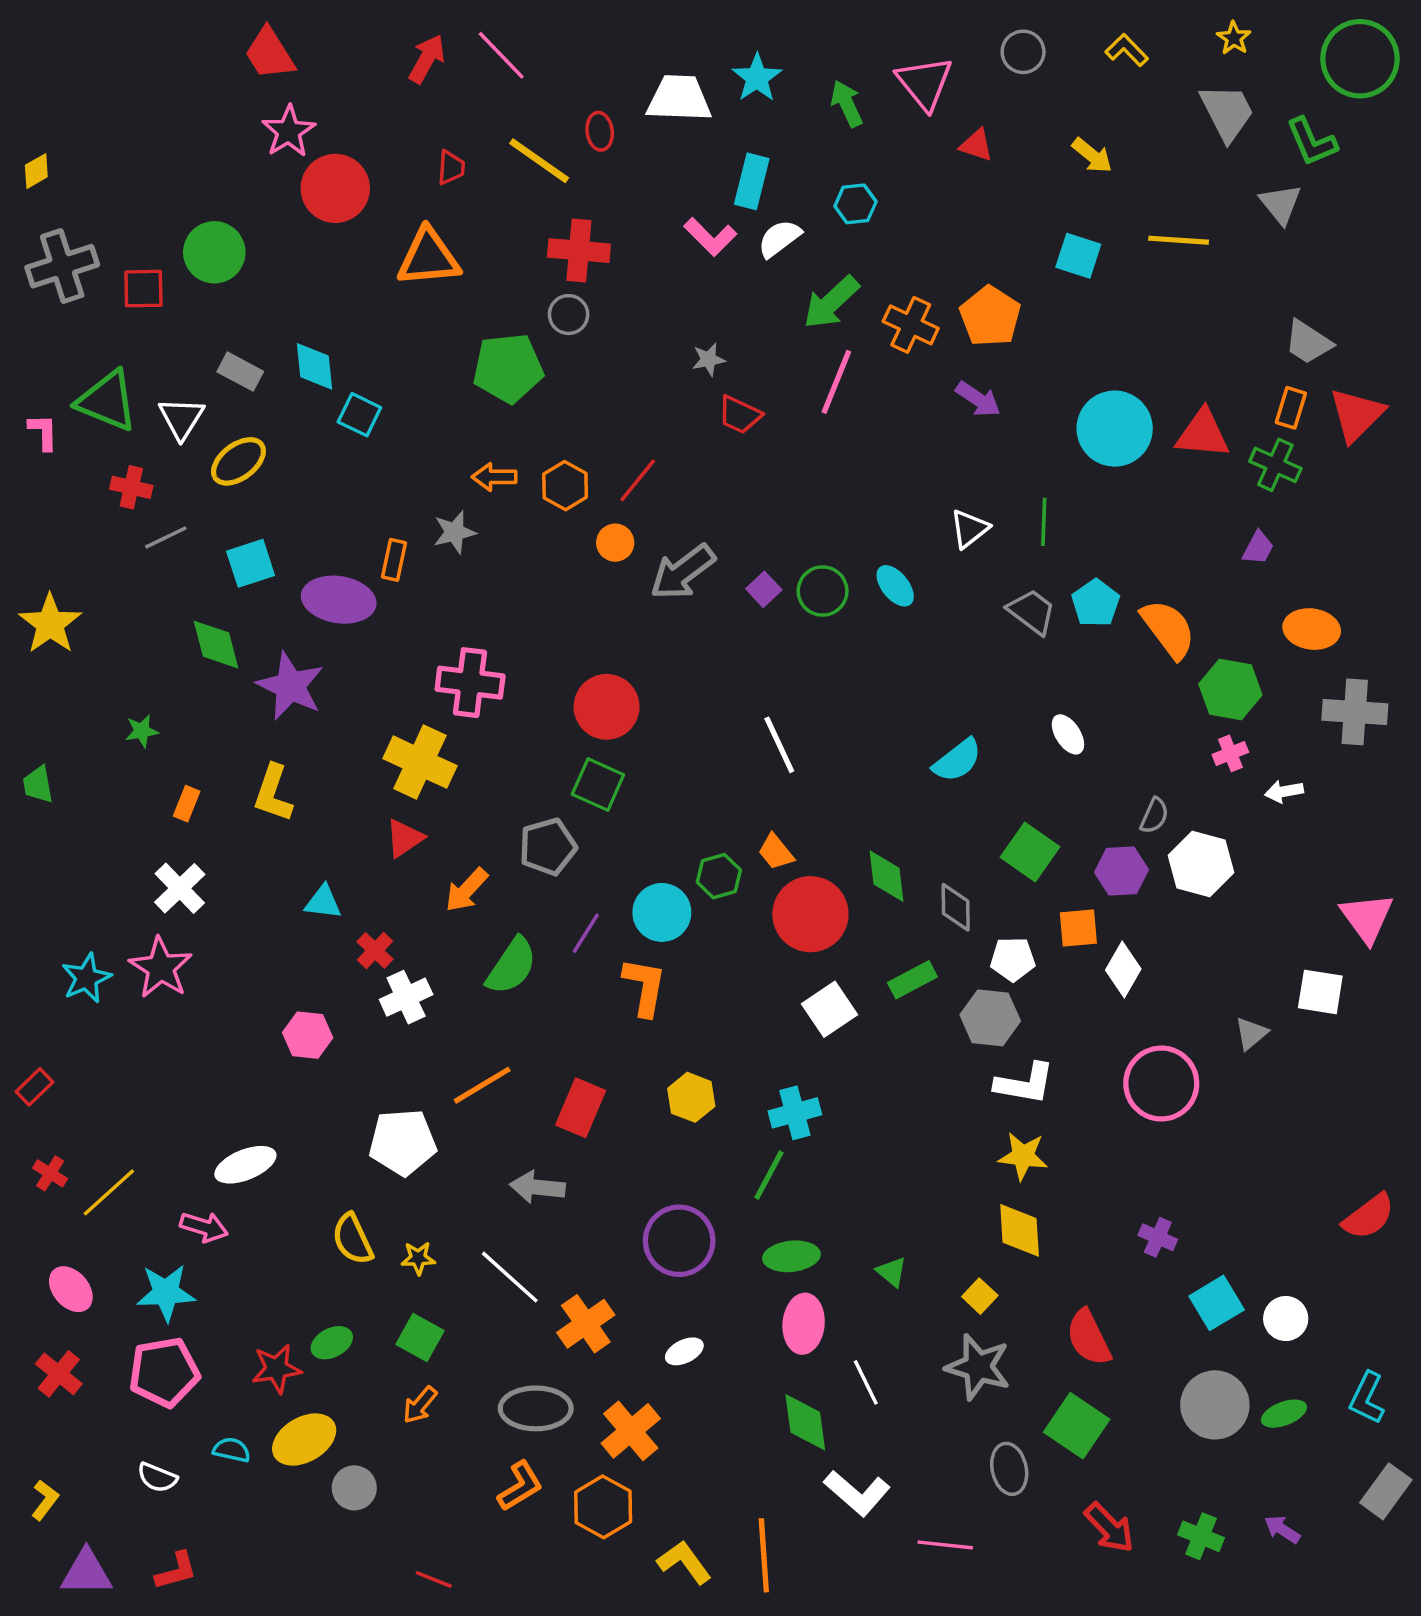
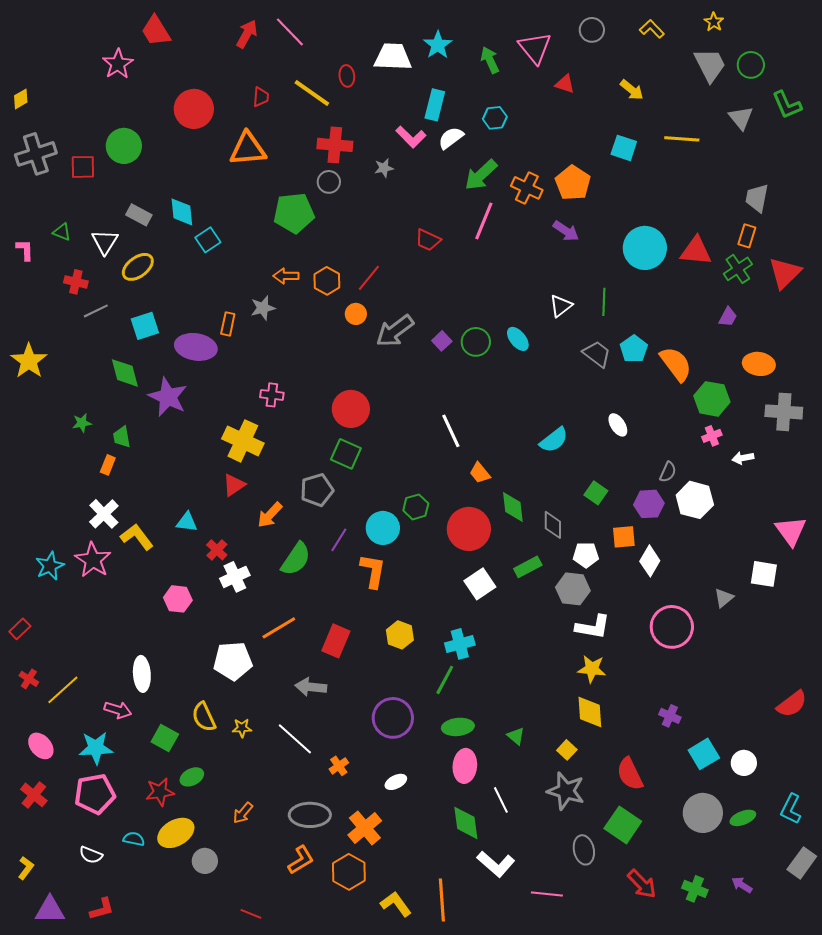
green circle: (1360, 59) -> (751, 65), moved, size x0.6
pink star: (289, 131) -> (118, 64), moved
green L-shape: (1312, 142) -> (787, 105), moved
gray trapezoid: (1308, 342) -> (757, 198), turned 68
gray star: (709, 359) -> (384, 168), moved
green triangle: (107, 401) -> (62, 232), size x0.5
cyan square: (359, 415) -> (208, 240), turned 30
red triangle: (1357, 415) -> (785, 273), moved
green cross: (1275, 465) -> (738, 269), turned 32
pink cross: (470, 683) -> (272, 395), size x0.6
green trapezoid: (38, 785) -> (122, 437), moved
yellow L-shape: (273, 793) -> (137, 537), moved, turned 124
orange trapezoid: (776, 852) -> (480, 473), moved
green square: (1030, 852) -> (596, 493), size x0.7
white ellipse: (245, 1165) -> (142, 674), turned -72
orange cross: (586, 1324) -> (339, 766), size x0.6
green square: (420, 1338) -> (165, 738), moved

